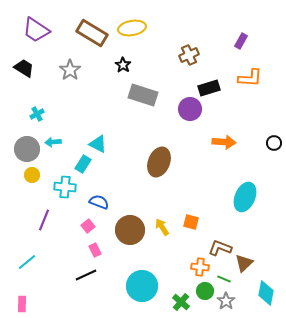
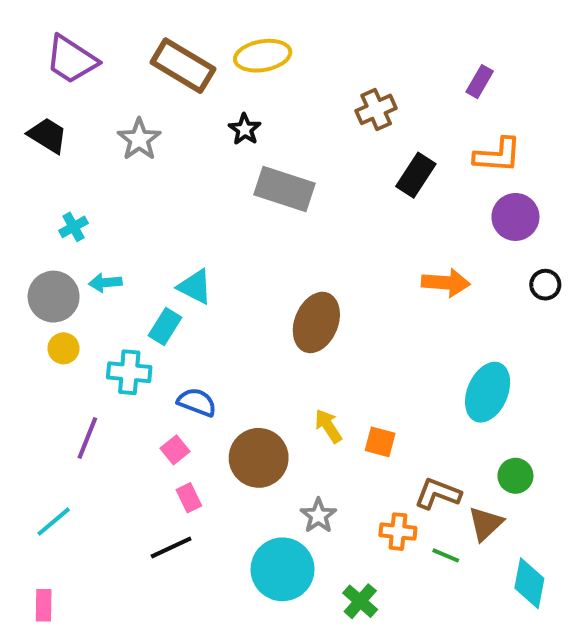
black rectangle: (209, 88) -> (416, 175), turned -40
purple circle: (190, 109) -> (515, 217), moved
yellow arrow: (162, 227) -> (328, 426), moved
green circle: (205, 291) -> (515, 476), moved
gray star: (226, 301) -> (318, 516), moved

